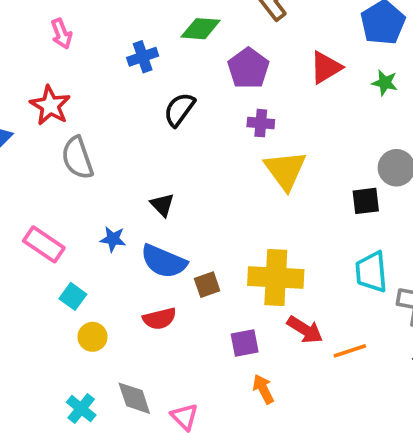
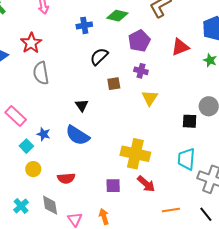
yellow triangle: (285, 170) -> (150, 98), size x0.7
blue star: (113, 239) -> (44, 134), moved
brown square: (207, 285) -> (114, 84), moved
red semicircle: (160, 319) -> (66, 178), moved
orange line: (350, 351) -> (171, 210), moved
orange arrow: (263, 389) -> (104, 217), moved

